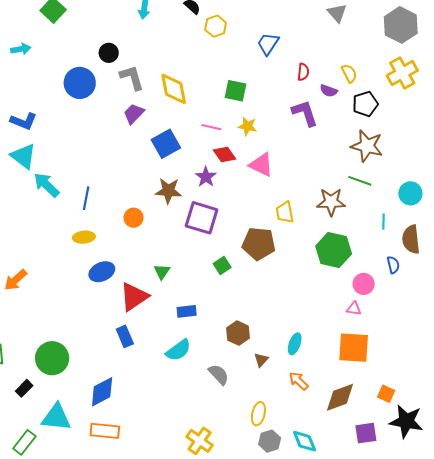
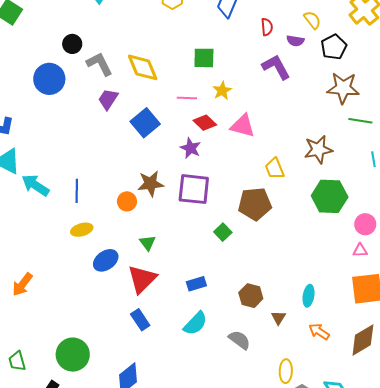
yellow star: (247, 126) -> (222, 91), turned -30
green line: (360, 181) -> (360, 121), moved
brown star: (168, 191) -> (151, 184), moved
green triangle: (162, 272) -> (148, 243), moved

